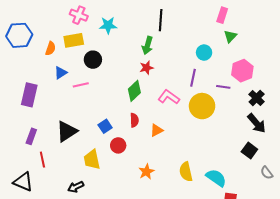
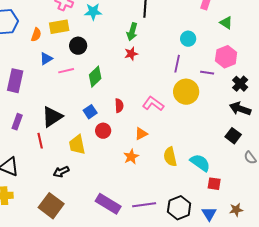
green triangle: (230, 36) -> (226, 23), moved, turned -40
green diamond: (134, 91) -> (95, 77), moved
pink L-shape: (169, 97) -> (153, 104), moved
black arrow: (257, 123) -> (240, 109), turned 150
orange triangle: (157, 130) -> (141, 134), moved
red line: (42, 160) -> (40, 141), moved

